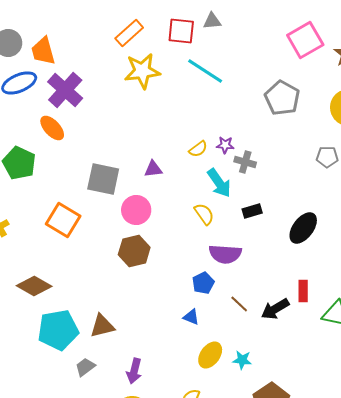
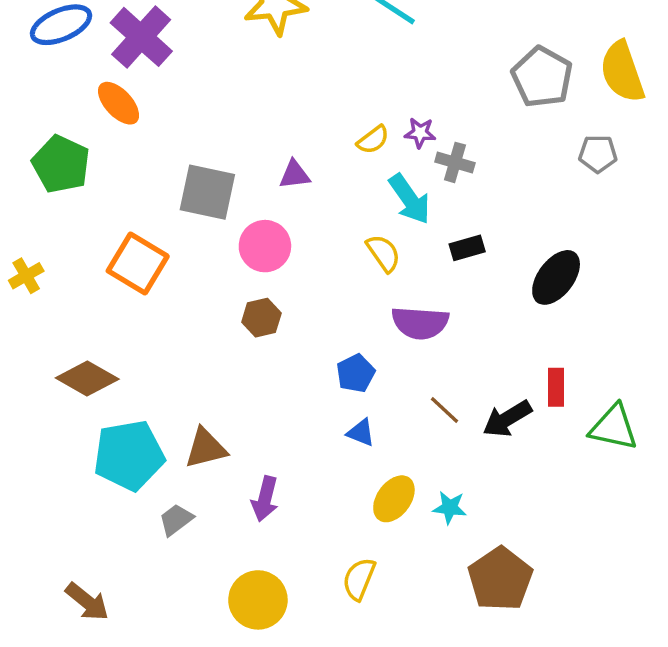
gray pentagon: (282, 98) -> (542, 77), moved
brown hexagon: (134, 251) -> (261, 318), size x0.7
blue pentagon: (203, 283) -> (356, 373), moved
purple arrow: (134, 371) -> (265, 499), moved

